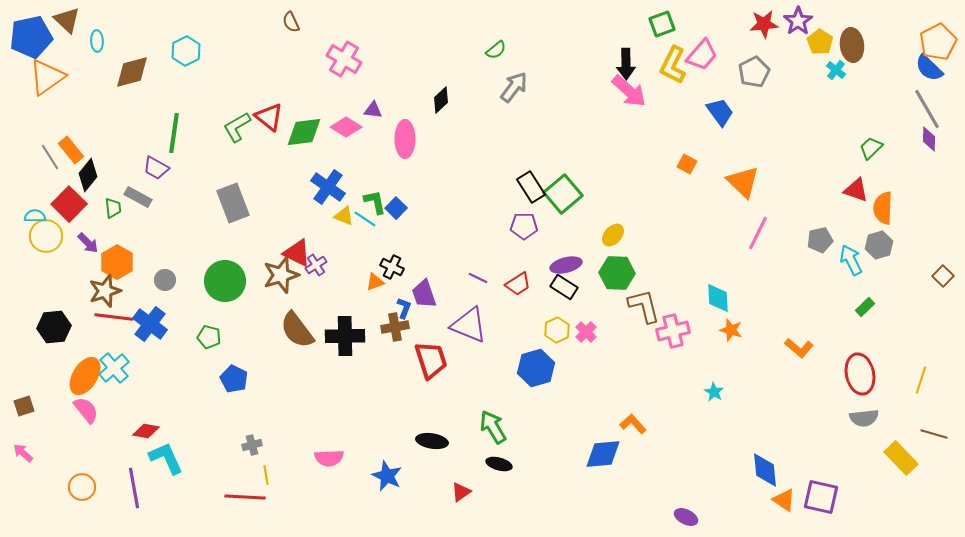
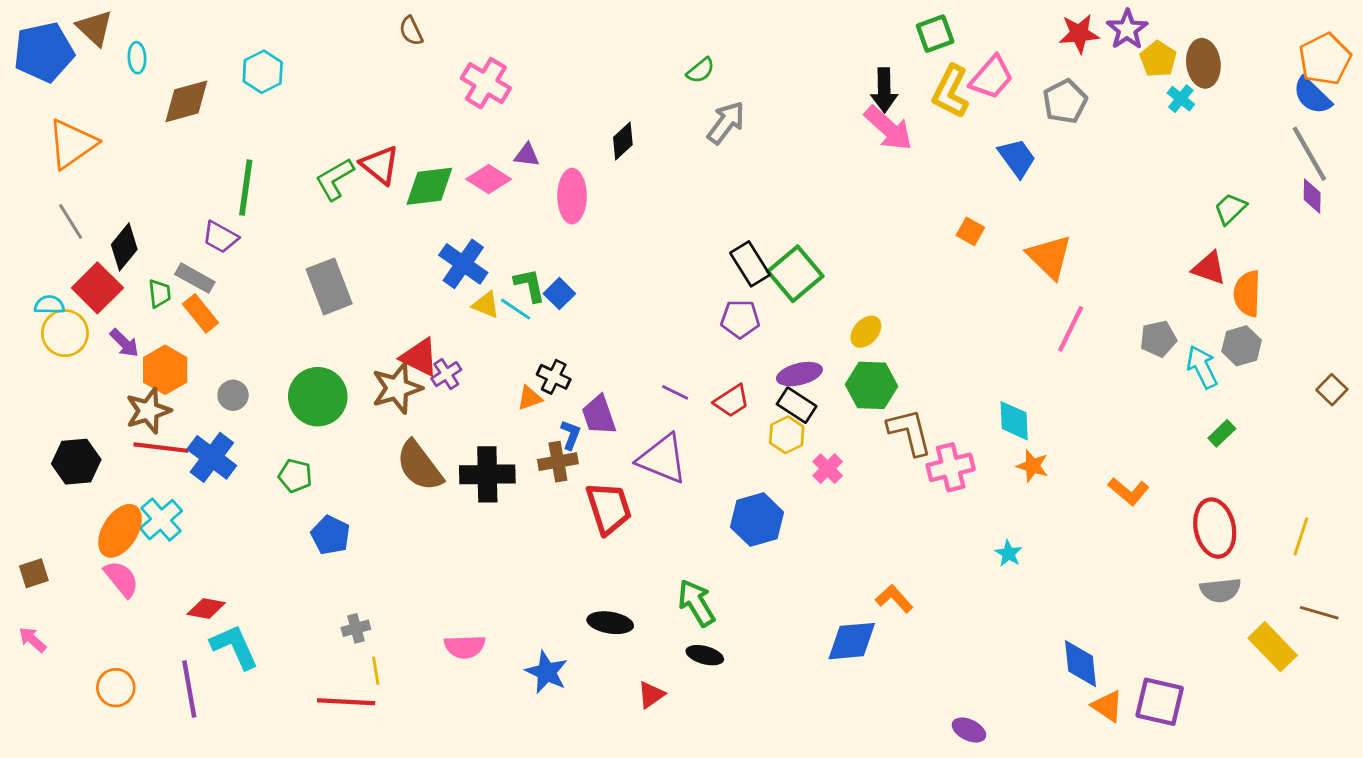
orange triangle: (47, 77) -> (72, 144), moved
orange rectangle: (71, 150) -> (201, 313), moved
yellow hexagon: (557, 330) -> (787, 435), moved

